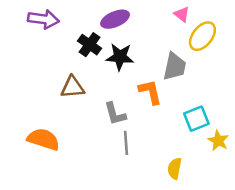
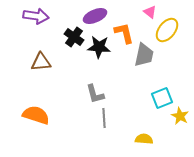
brown triangle: (73, 87) -> (41, 62), moved
orange L-shape: (150, 92) -> (124, 33), moved
yellow semicircle: (175, 168) -> (144, 139), turned 84

